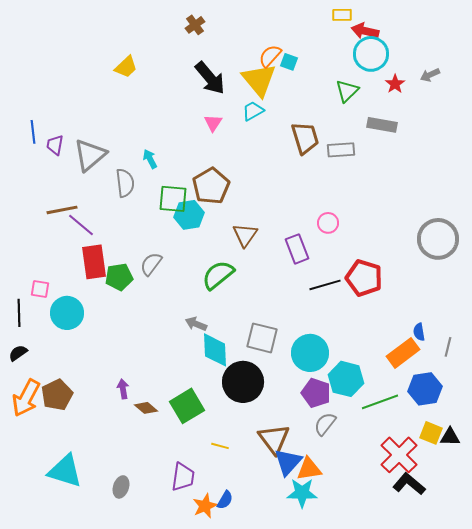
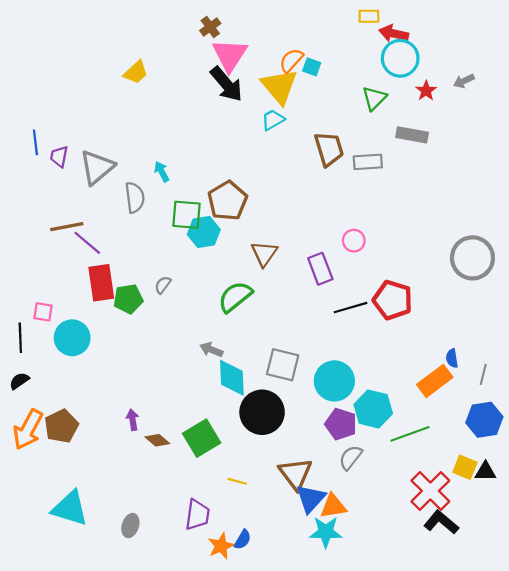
pink triangle: (213, 123) -> (230, 55), moved, size x1.8
gray semicircle: (151, 264) -> (163, 285), size x0.7
blue hexagon: (425, 389) -> (484, 420), moved

